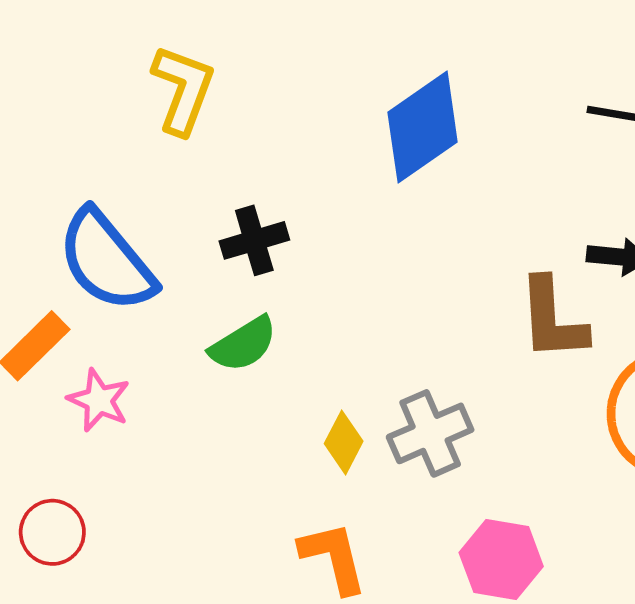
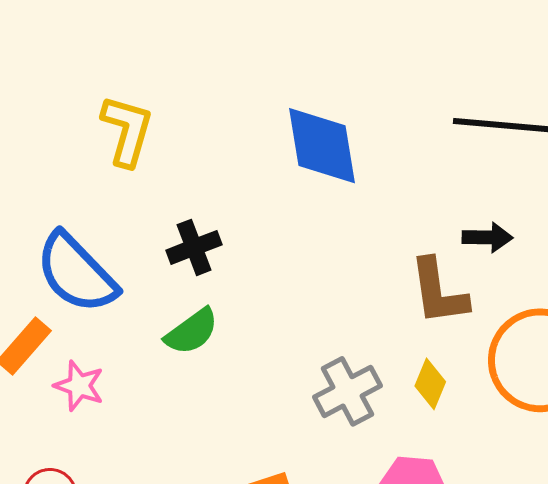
blue diamond: (423, 127) -> (322, 146), turned -60
yellow diamond: (344, 442) -> (430, 384), moved

